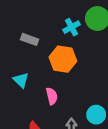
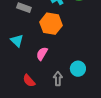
pink semicircle: (52, 96) -> (42, 54), turned -136

